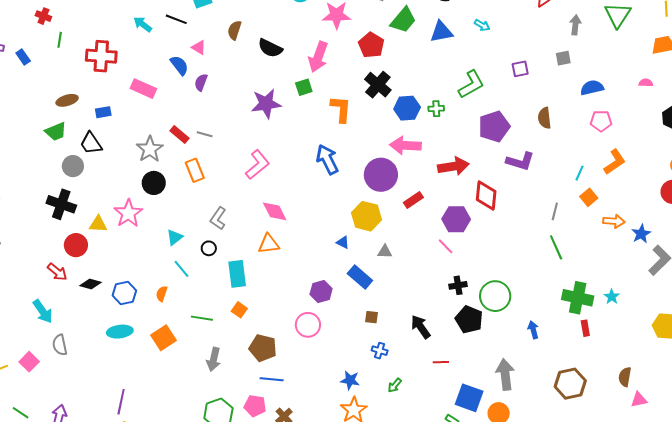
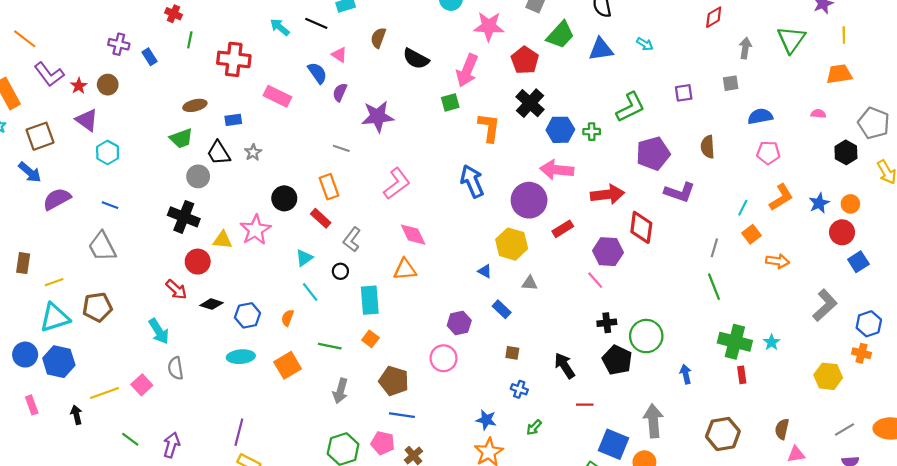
purple star: (266, 104) -> (378, 117), moved
red rectangle: (180, 134) -> (321, 218), moved
gray star: (150, 149) -> (253, 152), moved, size x0.6
blue star: (641, 234) -> (819, 203), moved
blue rectangle: (360, 277) -> (502, 309), size x0.7

